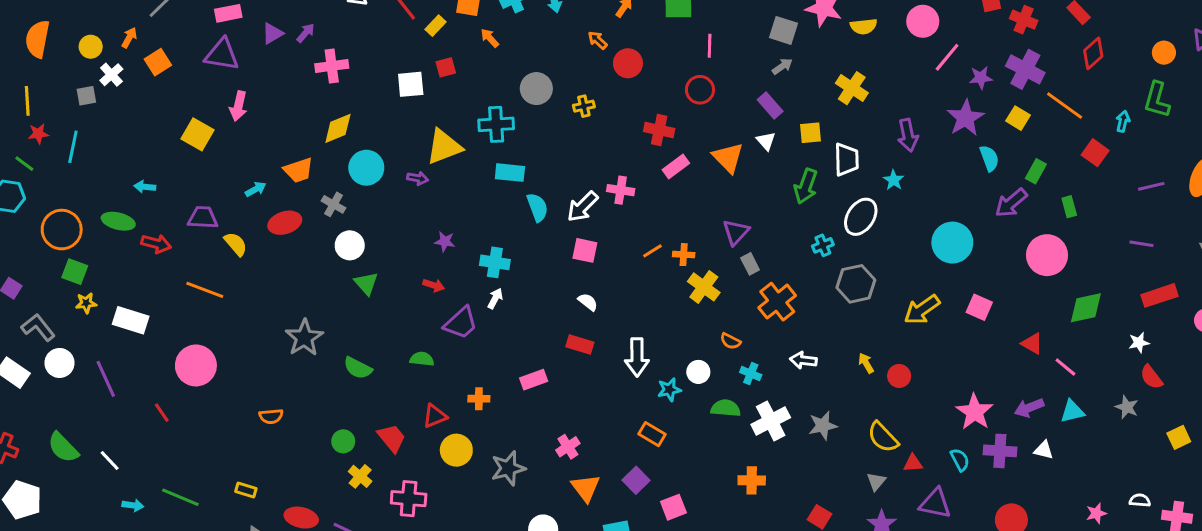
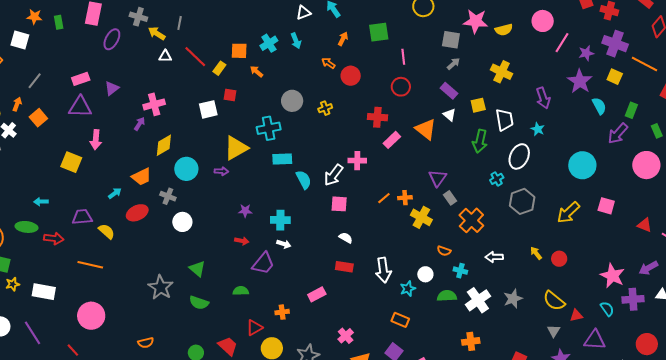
purple arrow: (306, 33) -> (140, 124), moved
red square: (446, 67) -> (230, 95), turned 32
green triangle: (366, 283) -> (197, 269), moved
white arrow: (495, 298) -> (284, 244), turned 88

